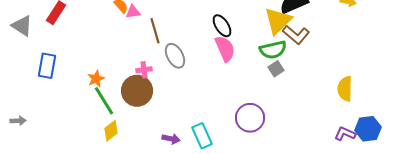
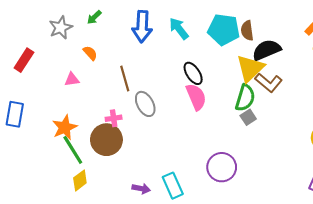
pink triangle: (133, 12) -> (72, 80), moved
green semicircle: (273, 50) -> (245, 98), turned -60
orange star: (96, 79) -> (65, 127), size x1.4

